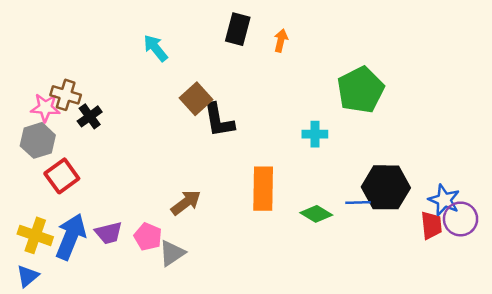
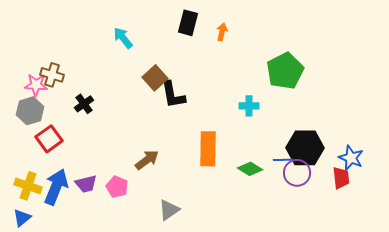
black cross: (90, 116) -> (84, 104), moved
purple circle: (461, 219) -> (297, 173), moved
gray triangle: (172, 253) -> (169, 210), moved

